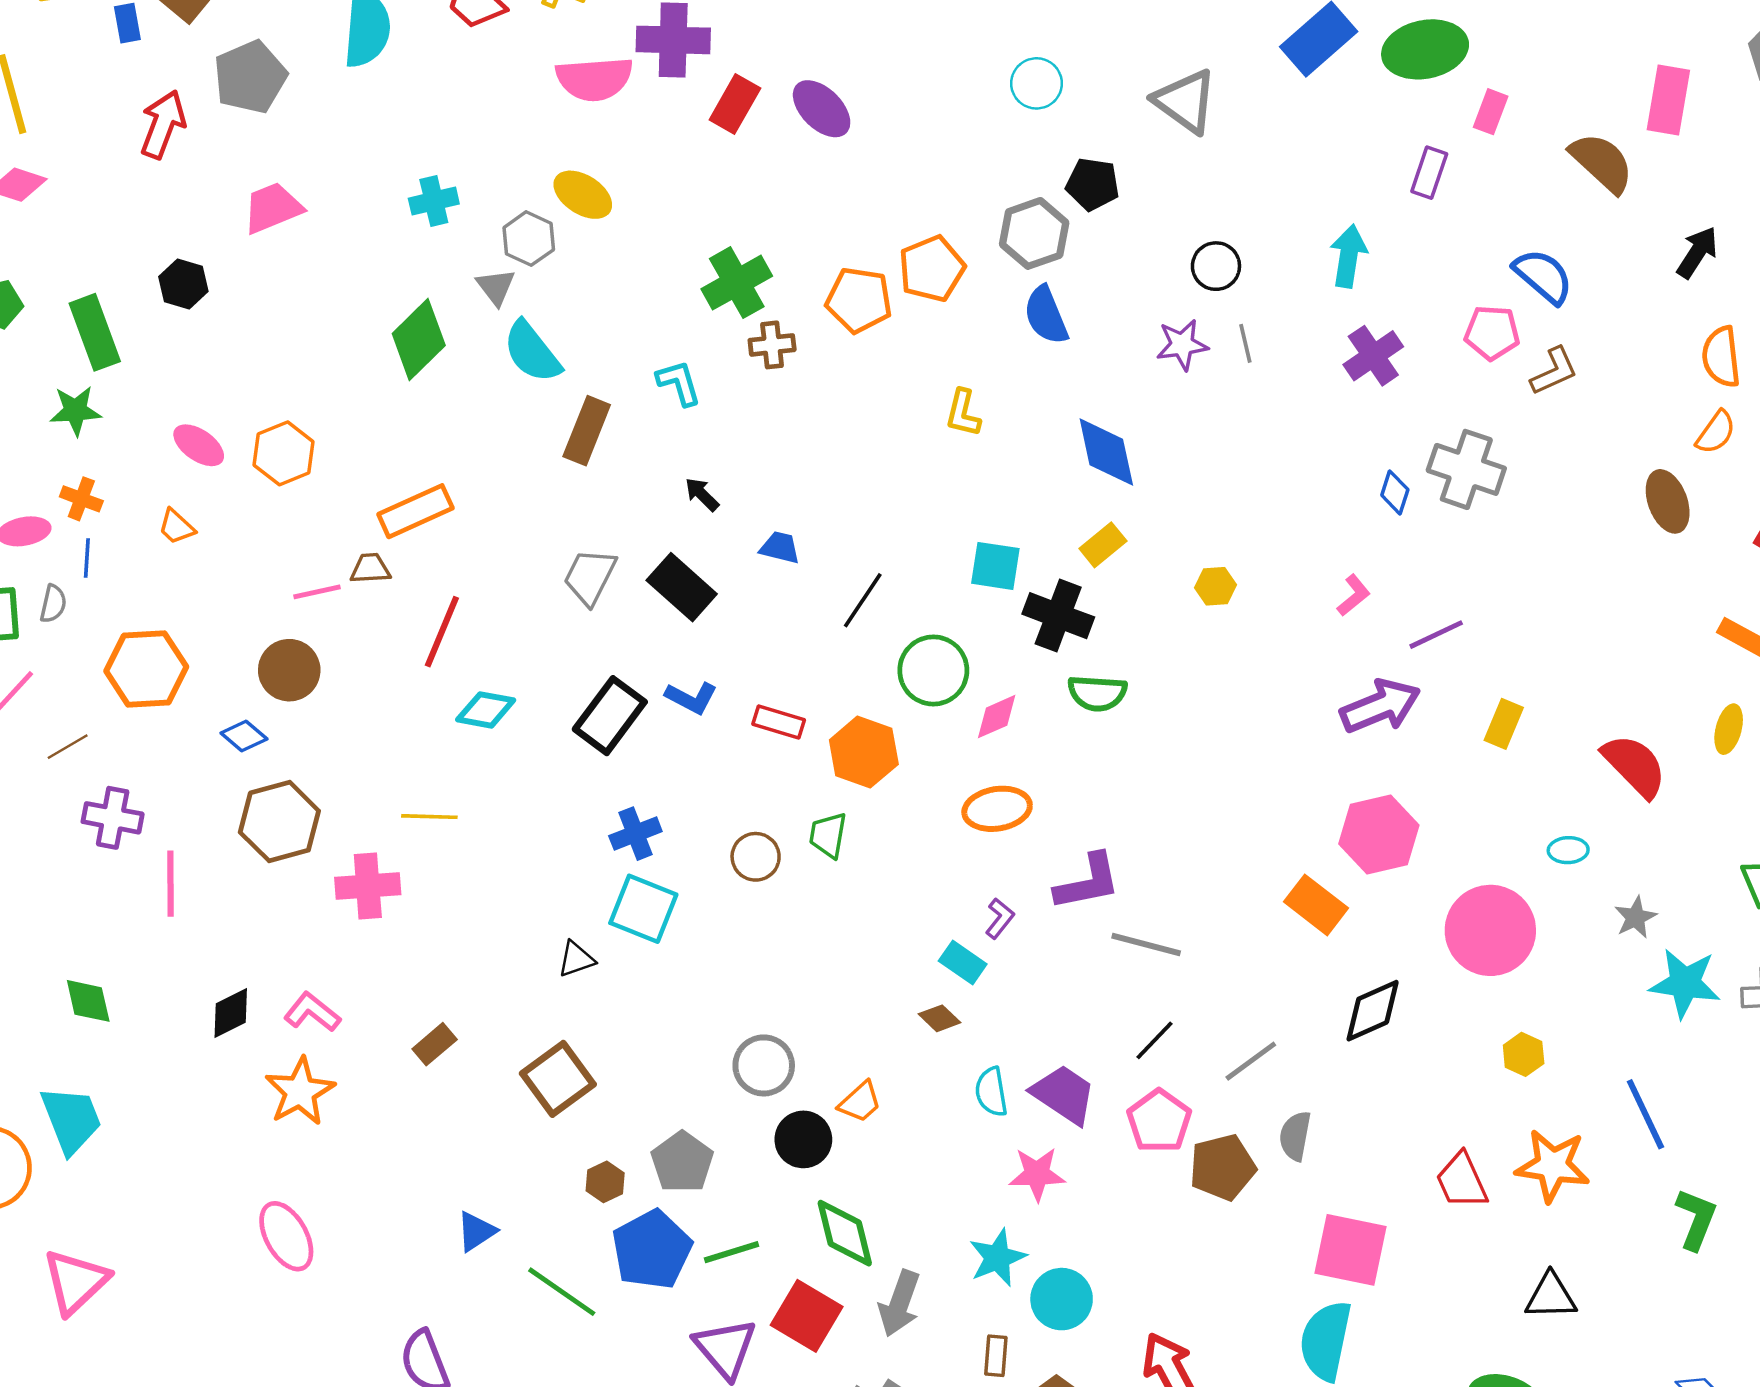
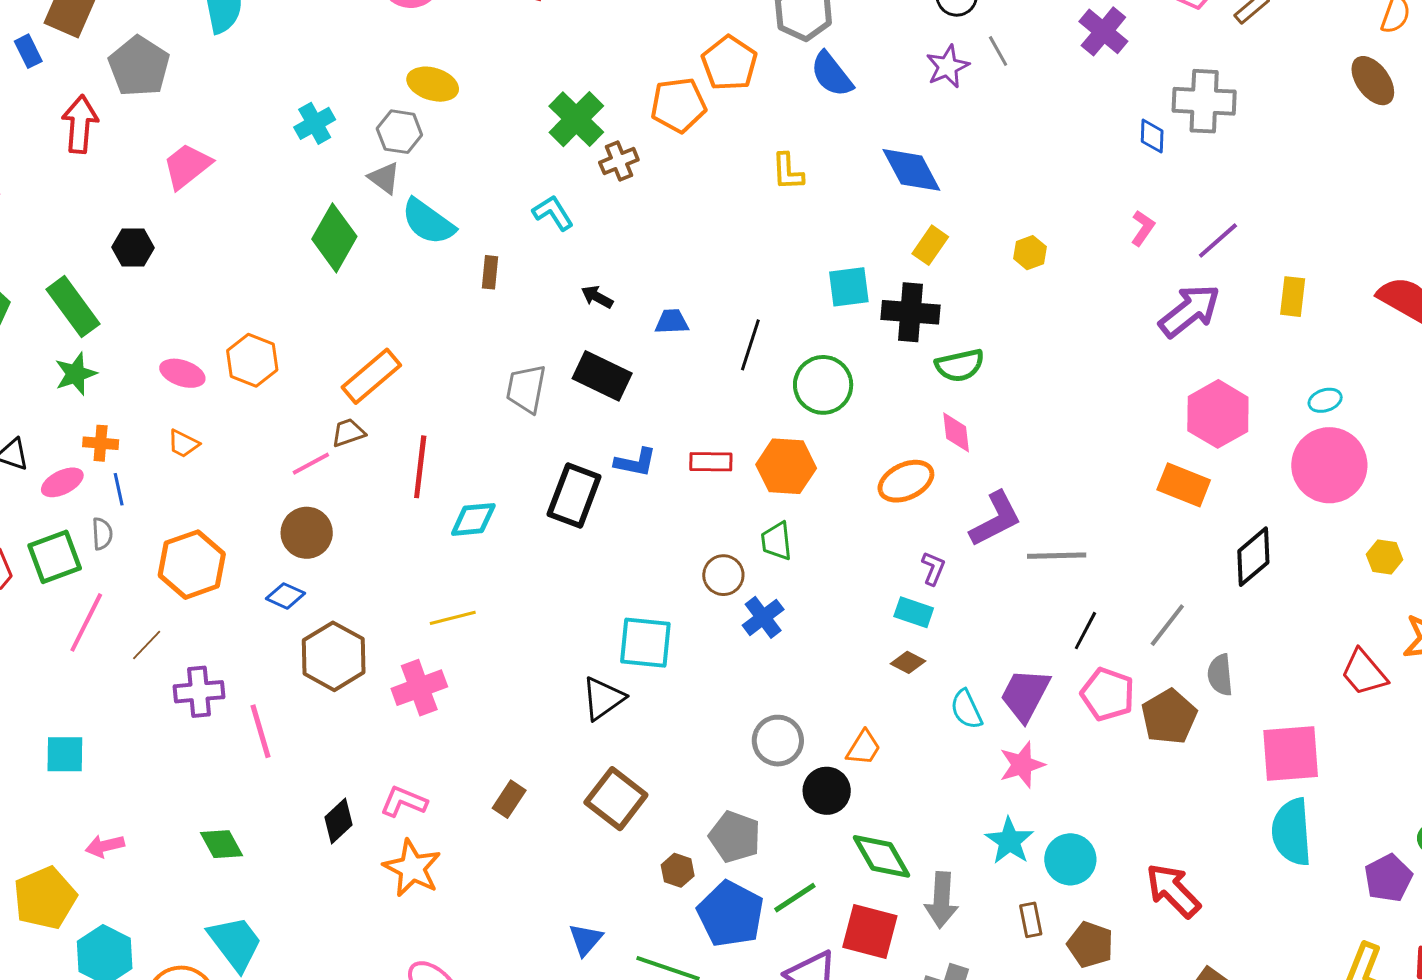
brown rectangle: (587, 431) -> (490, 272), size x0.6
pink diamond: (997, 717) -> (956, 432), moved, turned -57
blue cross: (635, 834) -> (763, 617), moved
cyan ellipse: (1568, 850) -> (1325, 400), moved
black triangle: (576, 959) -> (603, 698), size x1.4
purple trapezoid: (1064, 1094) -> (1025, 695), turned -80

